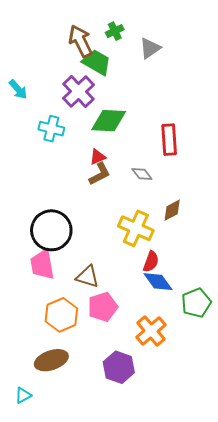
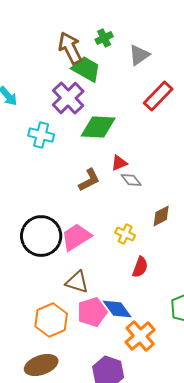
red rectangle: (169, 140) -> (158, 96), moved, turned 48
red triangle: (98, 157) -> (119, 163), moved
yellow cross: (136, 228) -> (125, 234), size x0.6
pink trapezoid: (42, 265) -> (76, 237), moved, turned 68
blue diamond: (158, 282) -> (117, 309), moved

